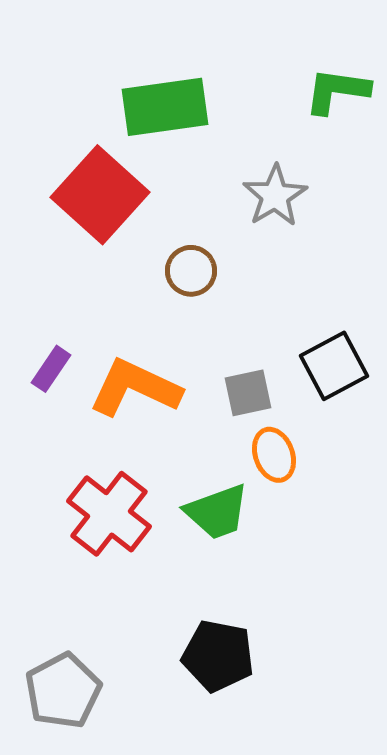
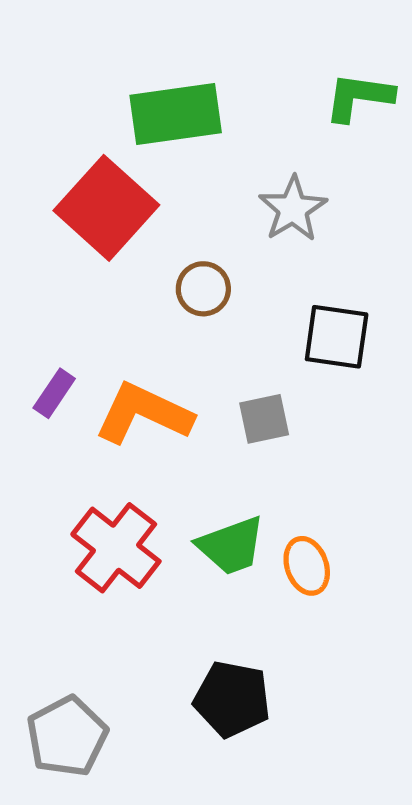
black square: (334, 366) -> (337, 337), moved, turned 36
orange ellipse: (274, 455) -> (307, 566), moved

